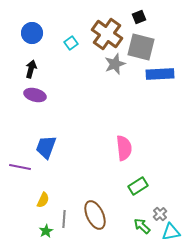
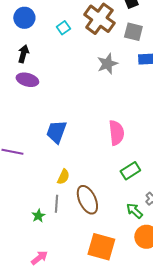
gray square: (141, 47) -> (133, 32), size x0.7
gray star: (115, 64) -> (107, 64), moved
blue trapezoid: (46, 147) -> (56, 132), moved
yellow semicircle: (43, 200) -> (63, 177), moved

